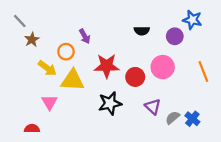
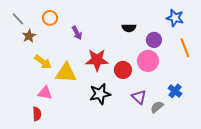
purple circle: (175, 36) -> (154, 40), moved
orange circle: (66, 52) -> (50, 18), moved
orange line: (203, 71) -> (185, 48), moved
pink triangle: (49, 102) -> (45, 93), turned -49
blue cross: (192, 119) -> (175, 91), moved
red semicircle: (32, 129) -> (37, 114), moved, turned 88

